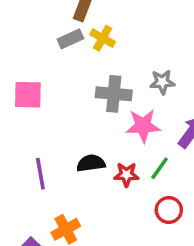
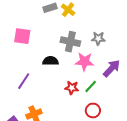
black semicircle: (91, 163) -> (50, 61), moved
purple line: (40, 174) -> (24, 81), turned 36

